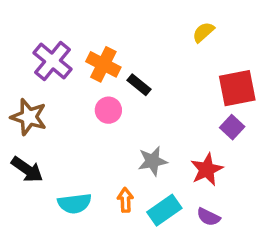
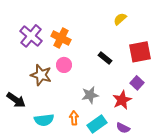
black rectangle: (139, 85) -> (105, 58), moved
brown star: (29, 117) -> (41, 75), moved
purple square: (232, 127) -> (137, 83), moved

